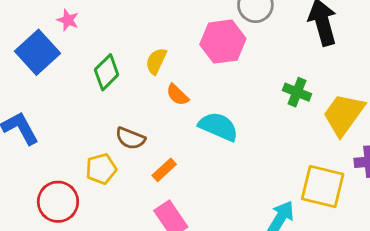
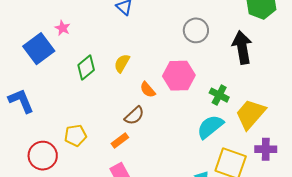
pink hexagon: (223, 42) -> (179, 76), moved
orange semicircle: (177, 95) -> (148, 90), moved
cyan semicircle: (218, 127) -> (210, 127), moved, turned -68
brown semicircle: (130, 138) -> (134, 116), moved, turned -70

